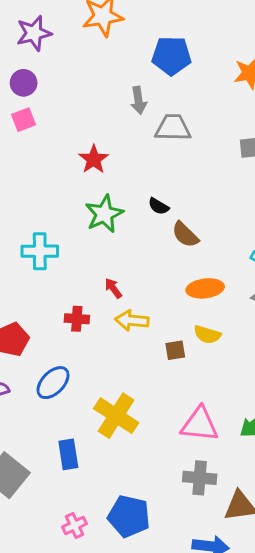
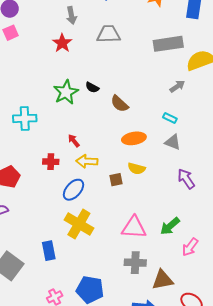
gray arrow: (138, 100) -> (71, 15), moved
red star: (94, 159) -> (62, 43), moved
black semicircle: (159, 206) -> (92, 87), moved
blue ellipse: (53, 383) -> (74, 190), moved

